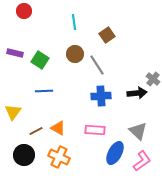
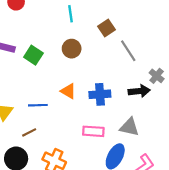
gray line: (97, 65) -> (128, 51), moved
blue line: (44, 91) -> (38, 105), moved
orange triangle: (58, 128) -> (68, 91), moved
gray triangle: (138, 131) -> (129, 127), moved, turned -30

